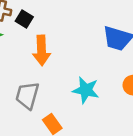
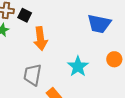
cyan star: (86, 90) -> (78, 66), turned 30

